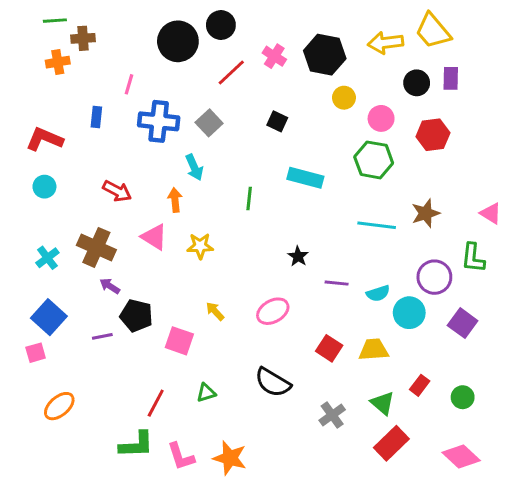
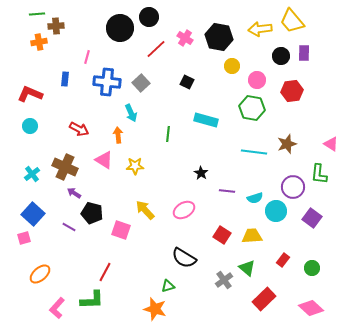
yellow arrow: (215, 311) -> (145, 210), size x1.5
purple line: (102, 336) -> (69, 227), turned 40
green triangle: (206, 393) -> (168, 286), moved
green triangle: (383, 403) -> (247, 268), moved
pink L-shape: (181, 457) -> (57, 308), moved, turned 60

